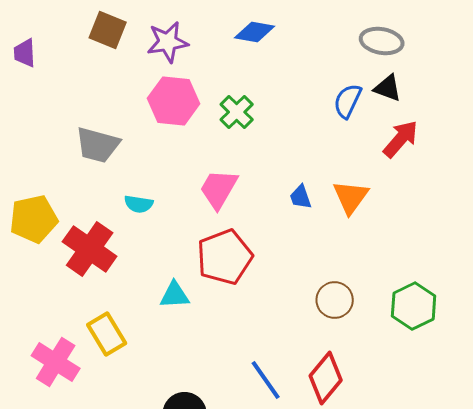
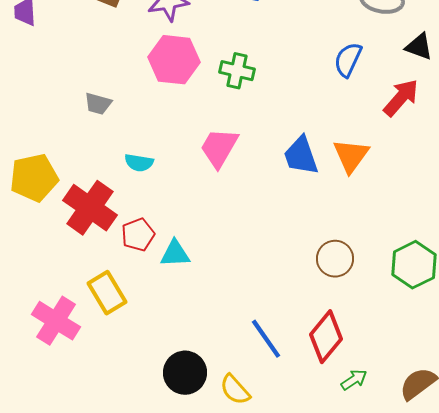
black triangle: (388, 88) -> (419, 47), moved
green cross: (237, 112) -> (237, 71), turned -32
gray trapezoid: (98, 145) -> (98, 104), size x0.6
blue trapezoid: (301, 197) -> (301, 156), size x1.6
red pentagon: (225, 257) -> (138, 235), moved, size x0.6

